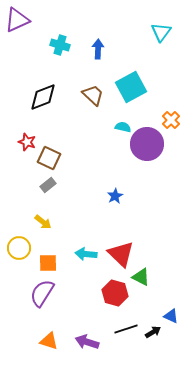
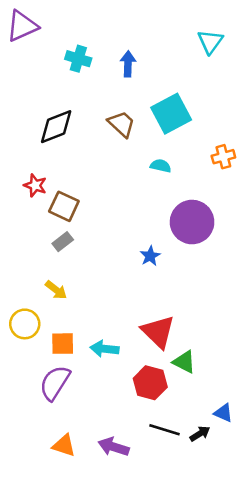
orange cross: (171, 120) -> (223, 157), turned 30
purple circle: (147, 144) -> (192, 222), moved
cyan arrow: (86, 254) -> (104, 349), moved
black line: (126, 329) -> (165, 430), turned 35

